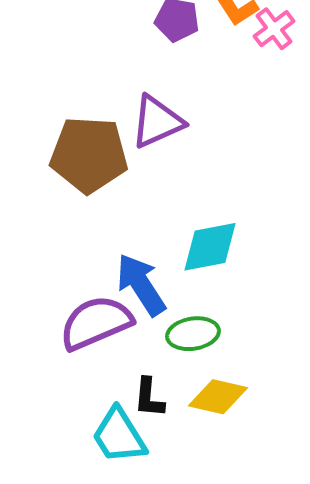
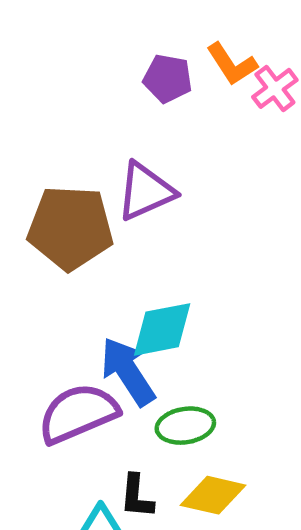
cyan diamond: (210, 247) -> (162, 329), moved

